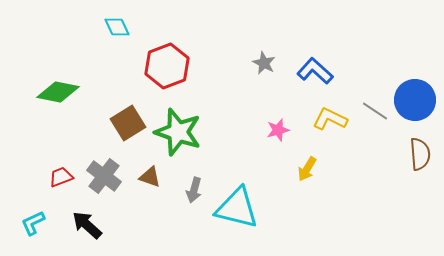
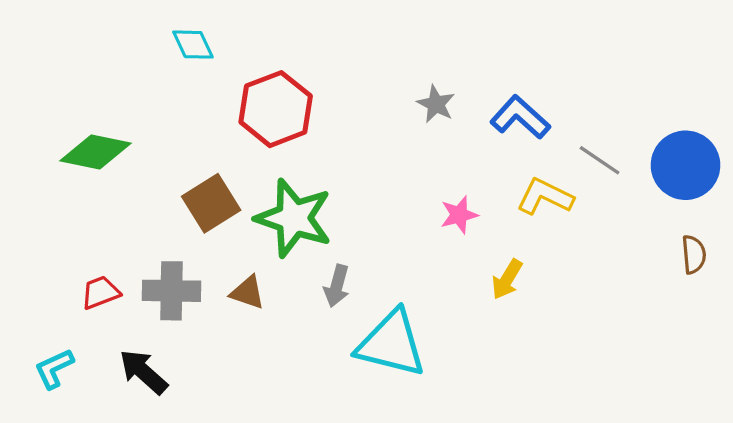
gray line: (375, 111) -> (600, 160), moved
brown semicircle: (420, 154) -> (694, 254), size x0.7
gray cross: (104, 176) -> (171, 291), turned -36
gray arrow: (194, 190) -> (337, 286), moved

